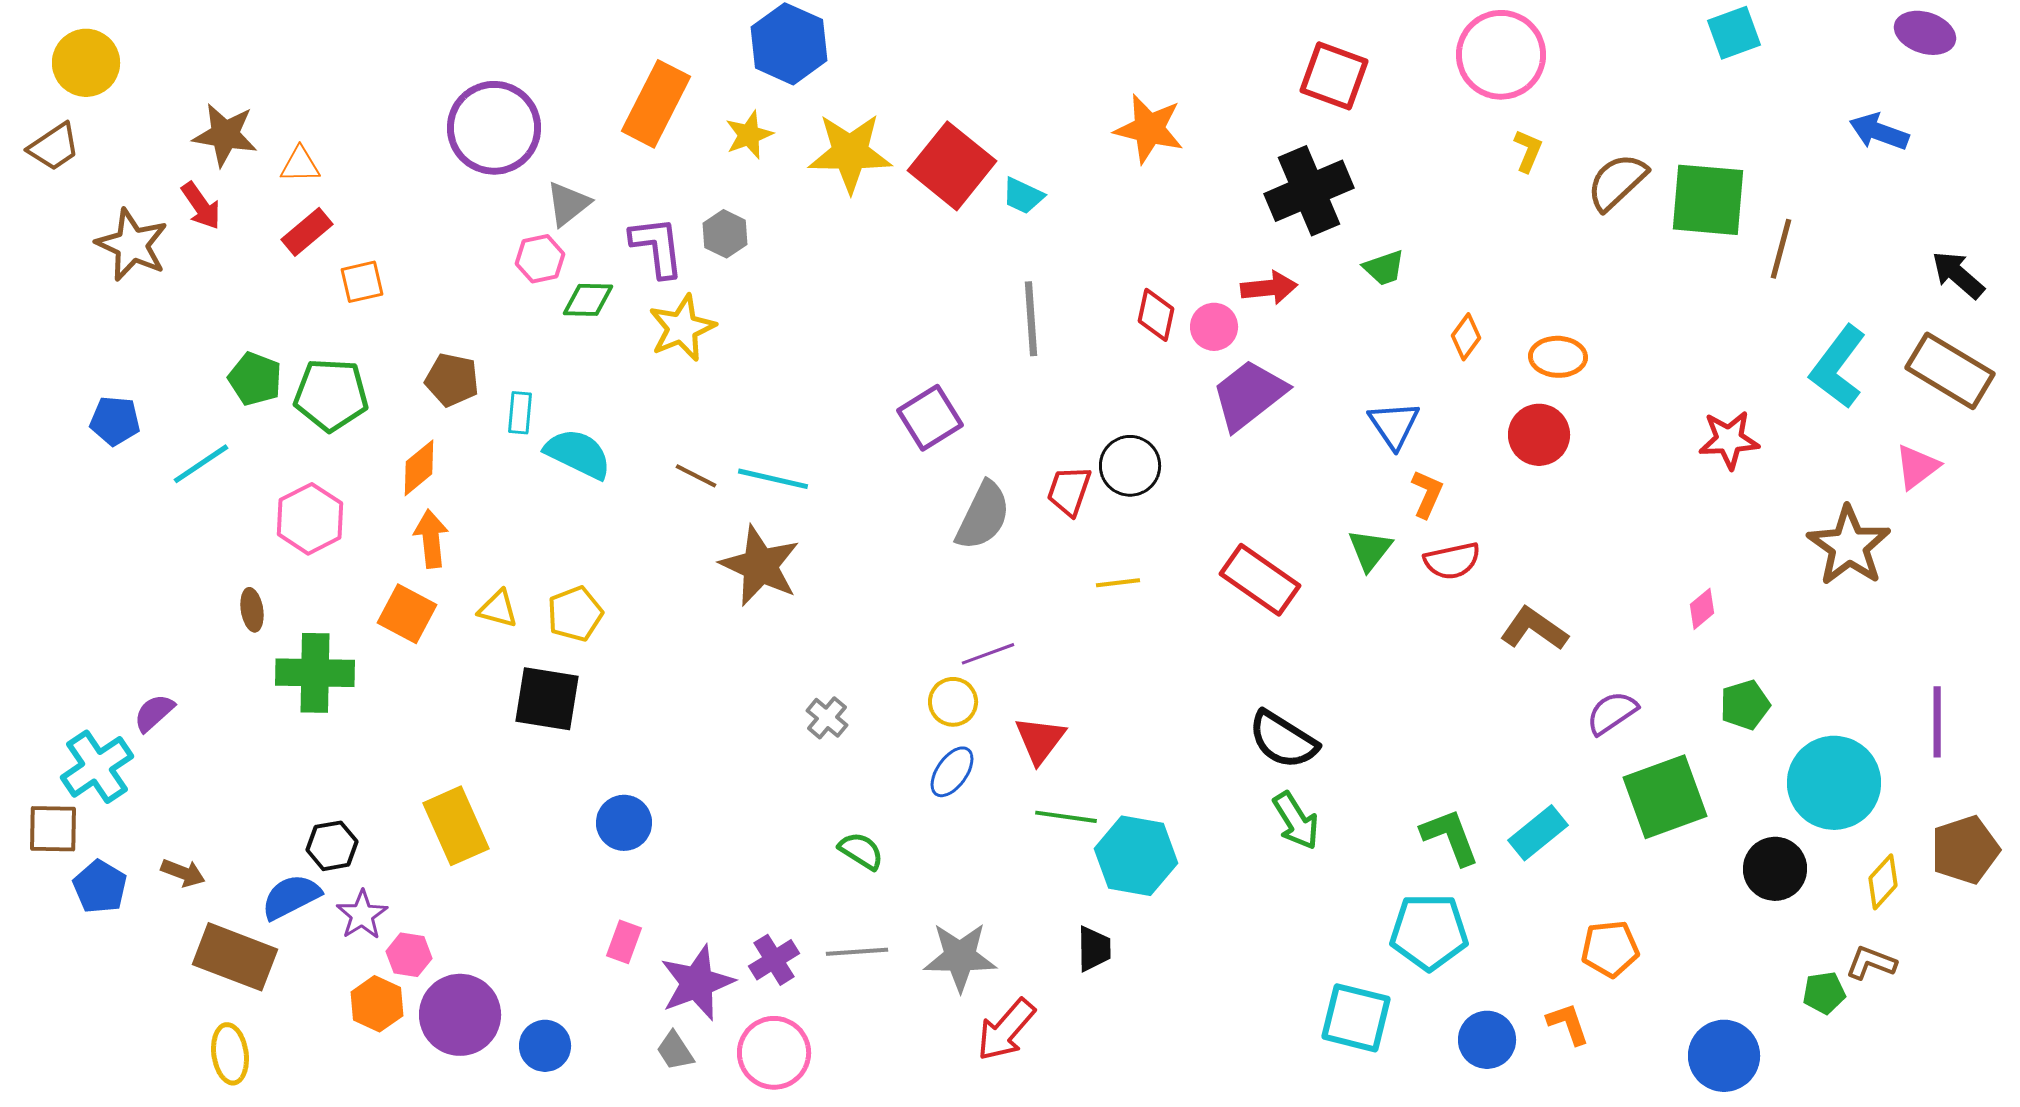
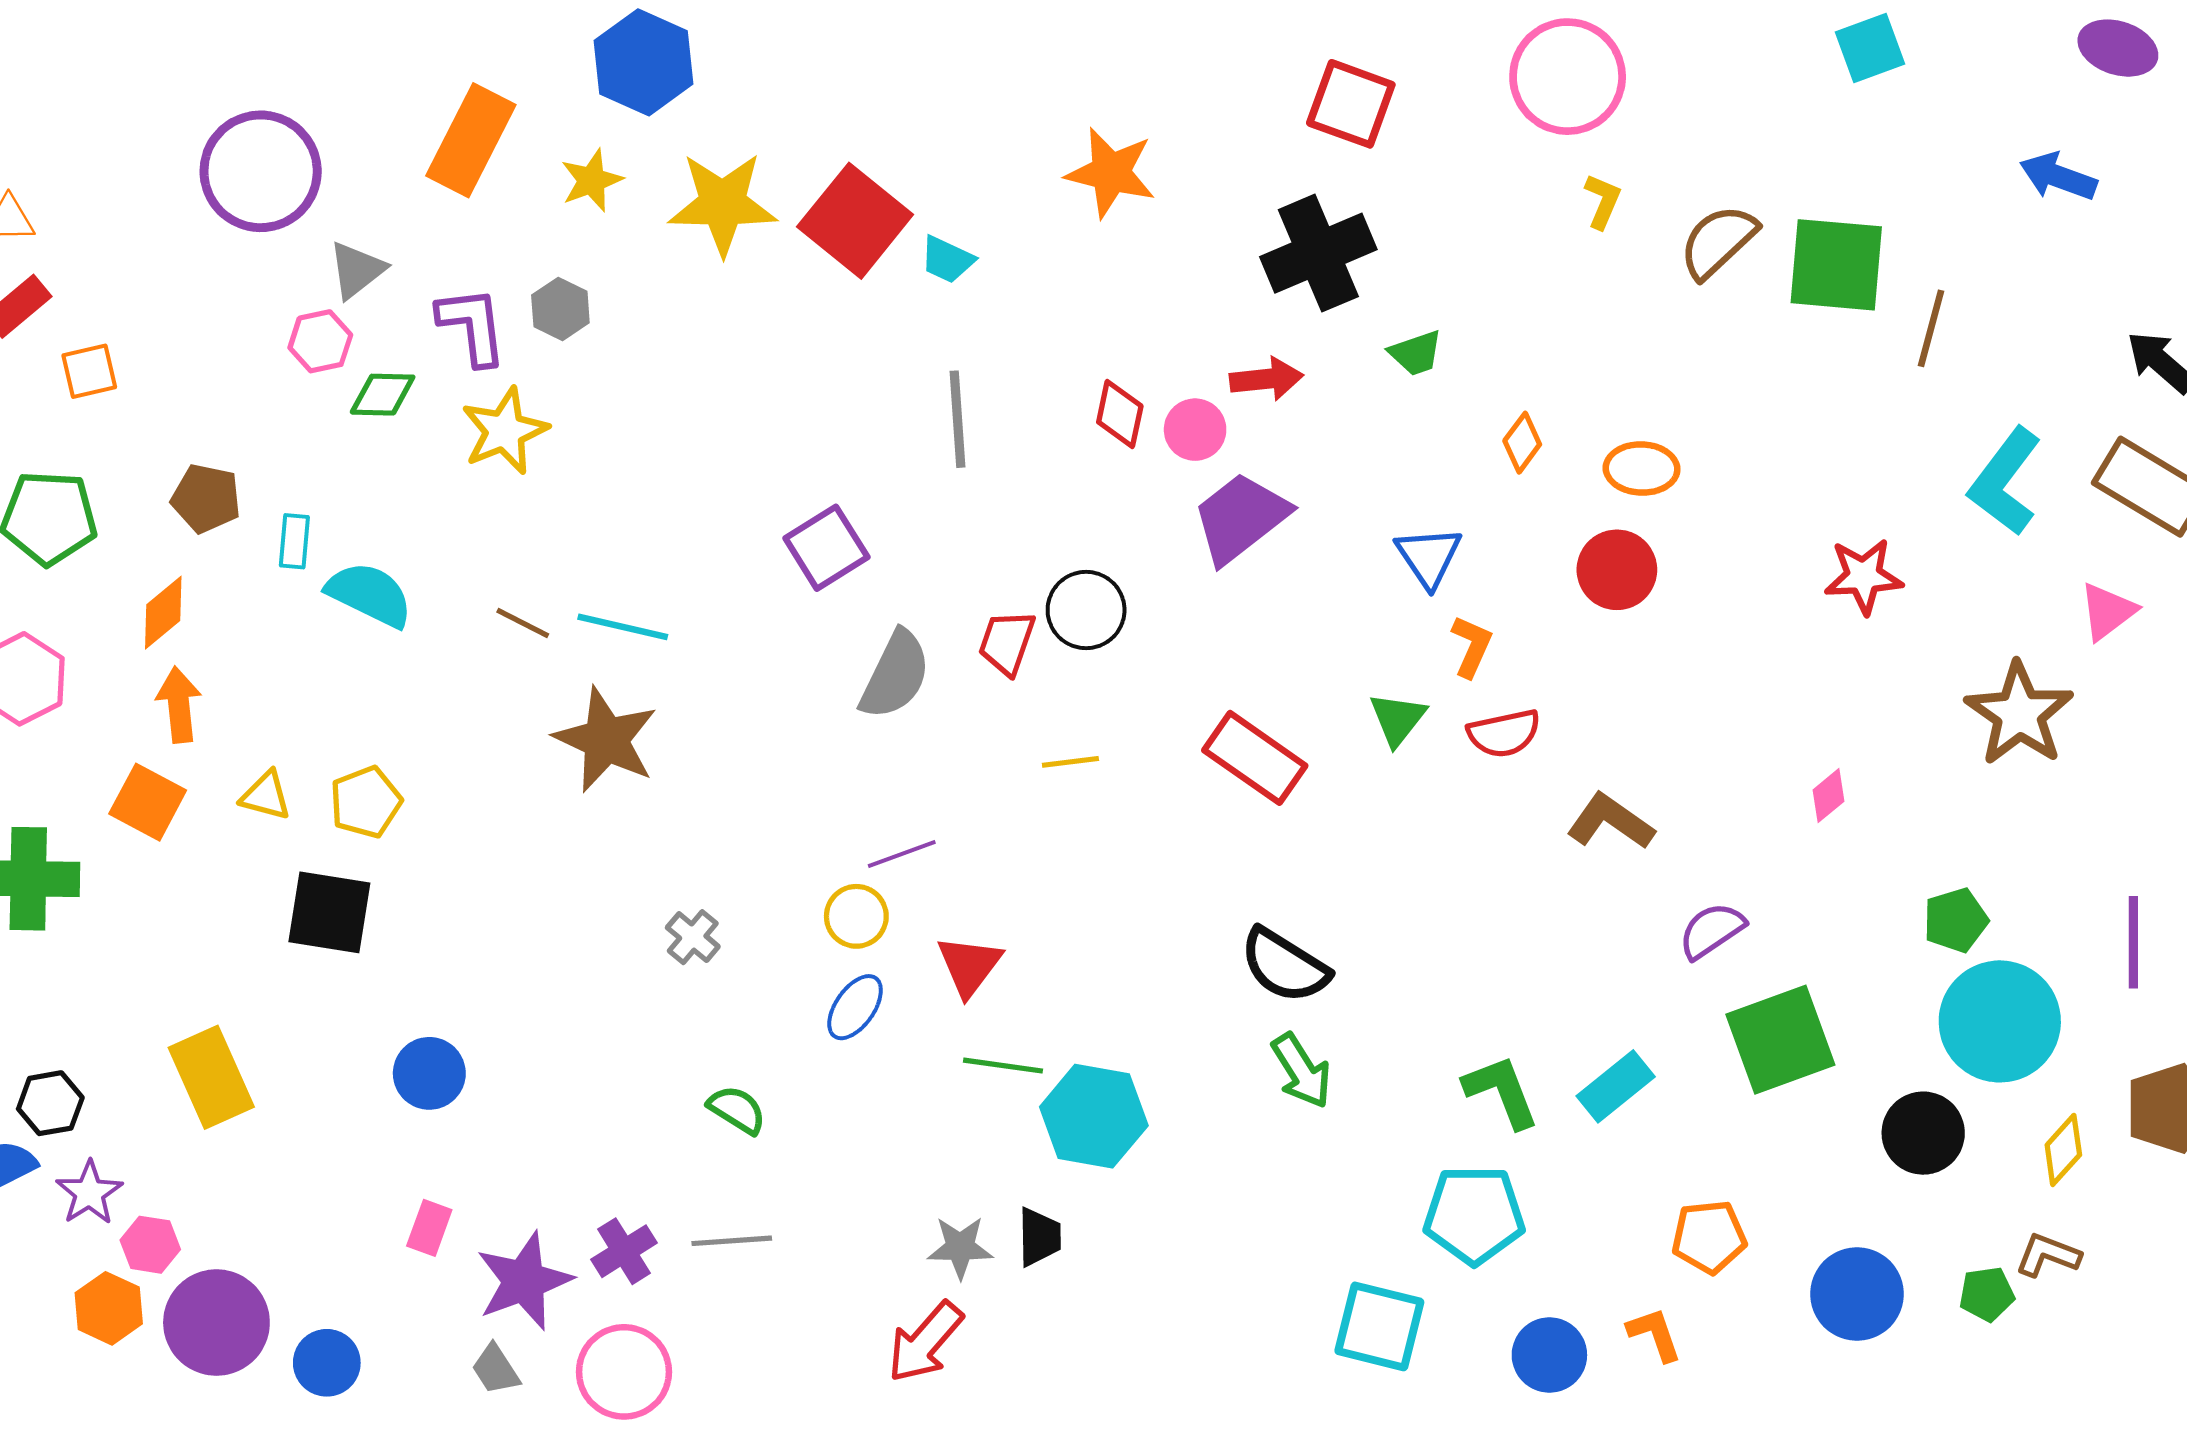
green pentagon: (1745, 705) -> (1956, 920), moved
gray star: (960, 957) -> (960, 1247), moved, size x0.7
blue circle: (1724, 1056) -> (1857, 1294), moved

